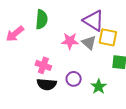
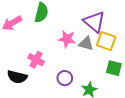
gray triangle: (89, 43) -> (86, 44), turned -35
black semicircle: (47, 84) -> (17, 77), moved

